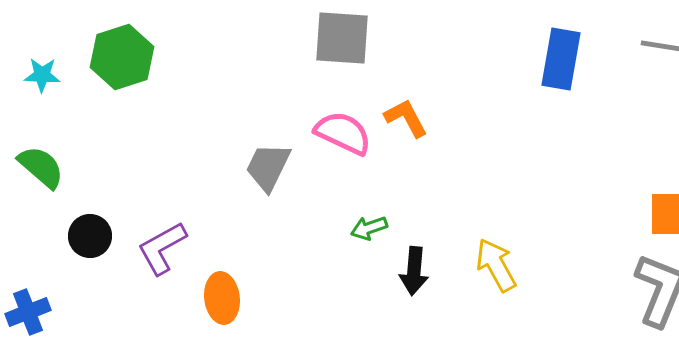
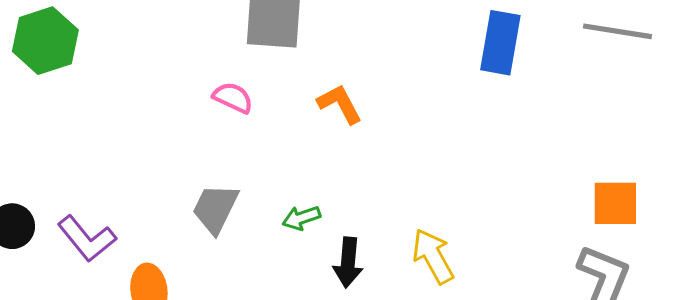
pink semicircle: (343, 133) -> (233, 98), moved, size x0.7
gray trapezoid: (268, 167) -> (215, 209), moved
purple L-shape: (162, 248) -> (87, 239), turned -100

